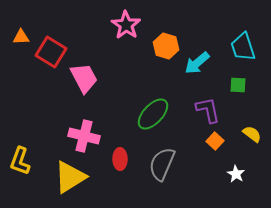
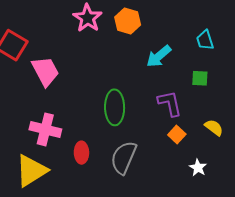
orange hexagon: (166, 46) -> (128, 21), moved
cyan trapezoid: (243, 47) -> (205, 40), size x0.7
green ellipse: (153, 114) -> (115, 107), turned -44

